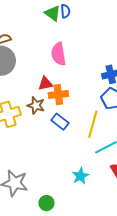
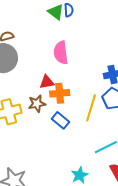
brown star: (36, 105) -> (37, 104), turned -30
yellow line: (93, 124) -> (91, 108), moved

